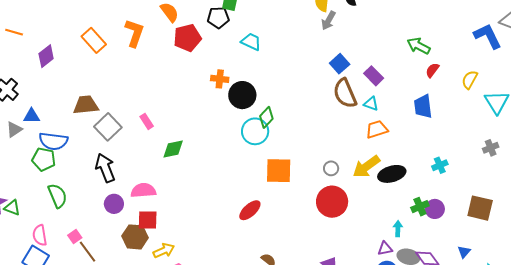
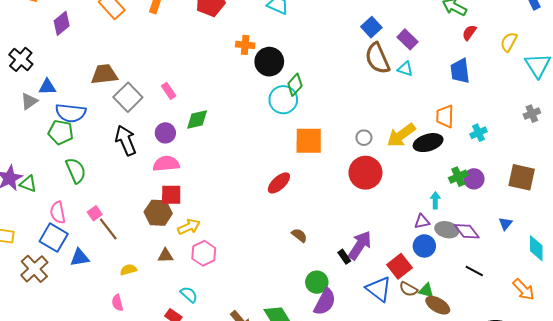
orange trapezoid: (377, 129) -> (445, 116), moved, turned -70
purple circle: (114, 204) -> (165, 133), moved

